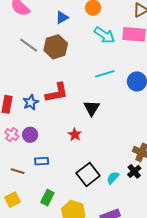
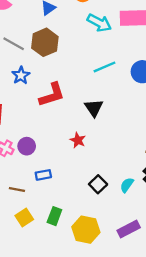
blue star: (31, 102) -> (21, 75), moved
black square: (88, 174) -> (98, 184), size x0.7
yellow square: (13, 200) -> (24, 218), moved

